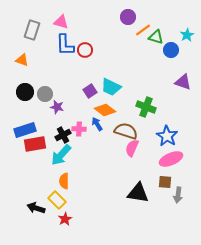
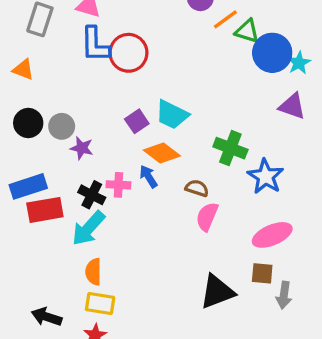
cyan star: (187, 35) -> (299, 63), moved
red circle: (85, 50) -> (128, 53), size x1.5
blue circle: (171, 50) -> (272, 53), size x1.5
brown semicircle: (126, 131) -> (197, 188), size x0.6
black cross: (63, 135) -> (92, 195), turned -35
blue star: (167, 136) -> (266, 176), moved
black triangle: (138, 193) -> (217, 292), turned -30
yellow rectangle: (57, 200) -> (100, 303), moved, turned -36

